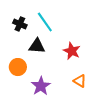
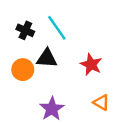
orange circle: (18, 67) -> (23, 70), moved

